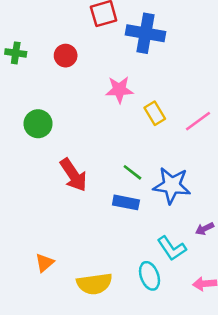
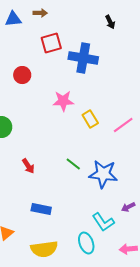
red arrow: (73, 175) -> (28, 166), size x0.6
blue rectangle: (126, 202) -> (41, 209), moved

